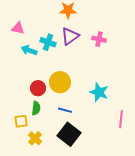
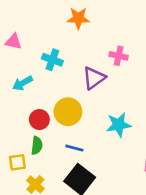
purple triangle: (70, 36) -> (94, 78), moved
cyan arrow: (29, 50) -> (22, 83), moved, turned -49
cyan star: (99, 92) -> (119, 125), turned -30

